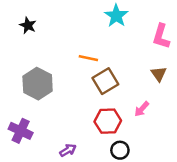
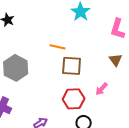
brown square: (105, 81) -> (72, 66), turned 35

